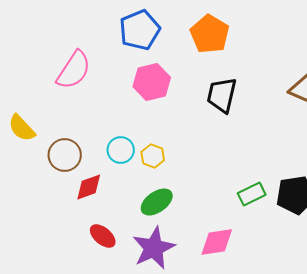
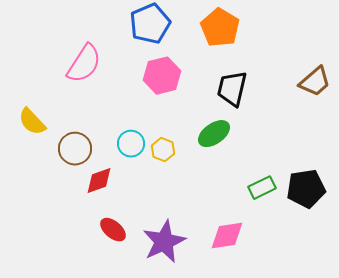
green ellipse: (157, 202) -> (214, 134), moved

